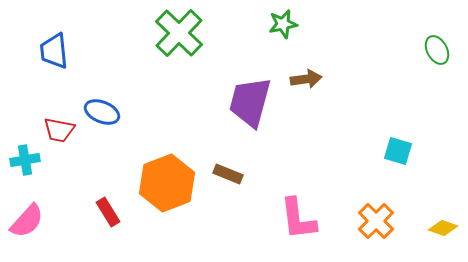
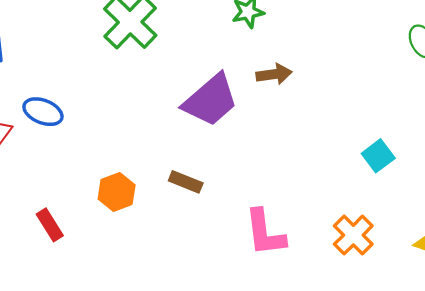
purple trapezoid: (250, 102) -> (211, 100), turned -146
cyan square: (398, 151) -> (378, 156), turned 36
orange hexagon: (167, 183) -> (117, 192), size x0.6

